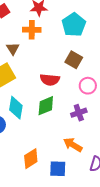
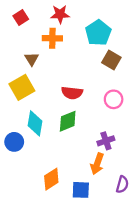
brown square: (74, 60) -> (111, 60), moved
purple cross: (79, 113) -> (106, 141), moved
orange arrow: (73, 145) -> (97, 164), turned -102

